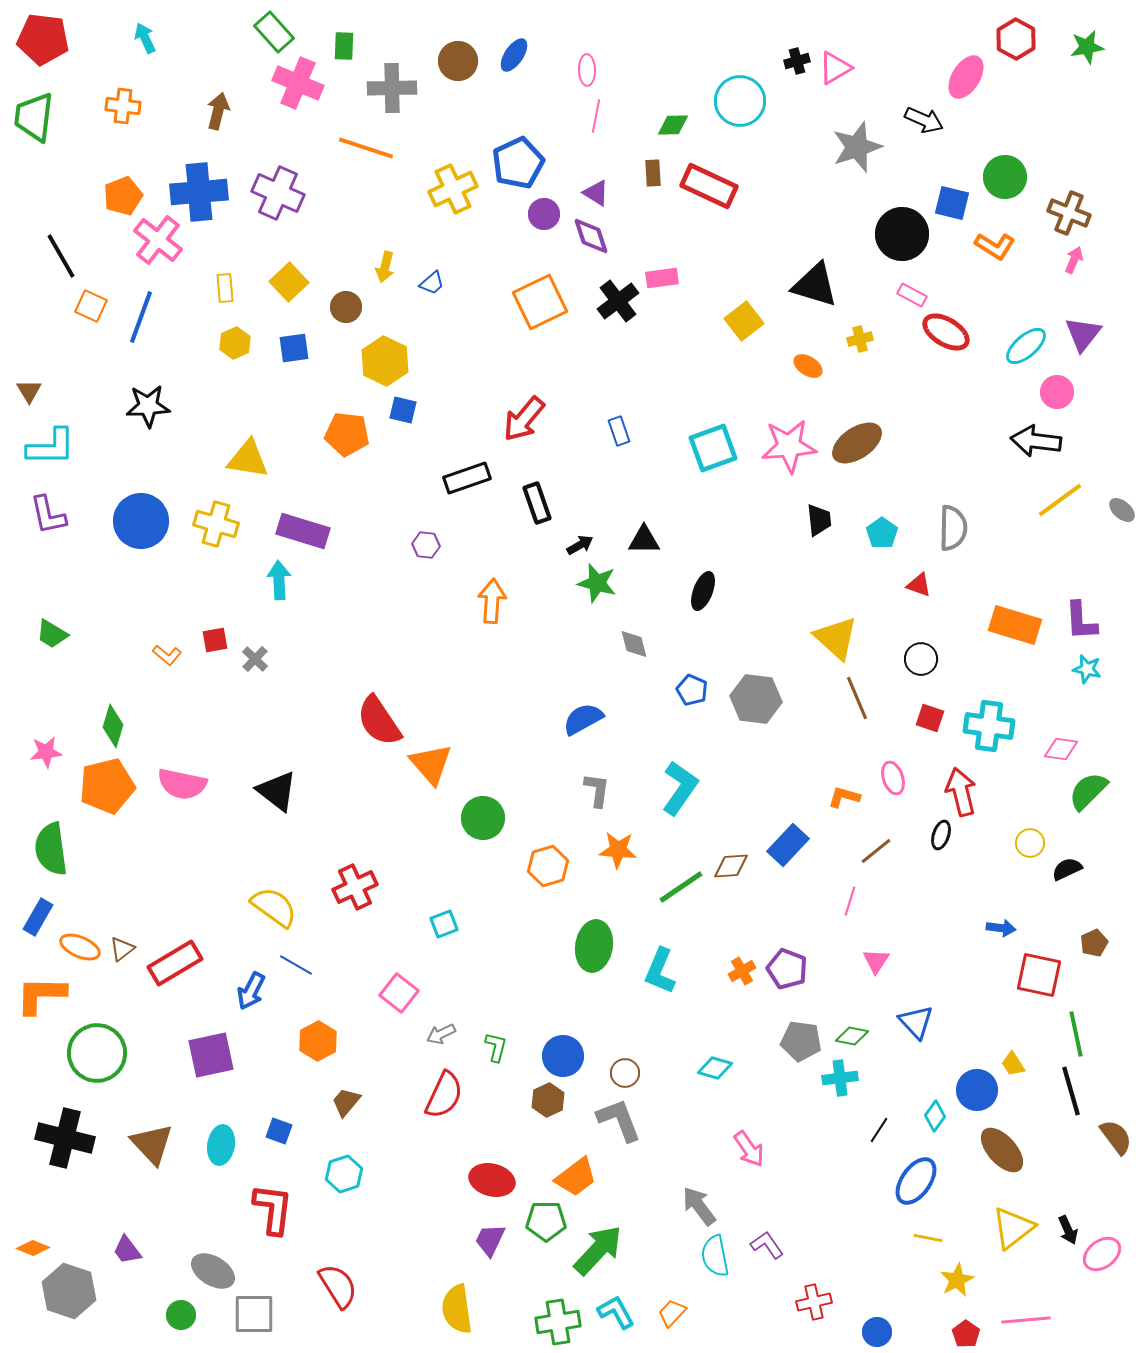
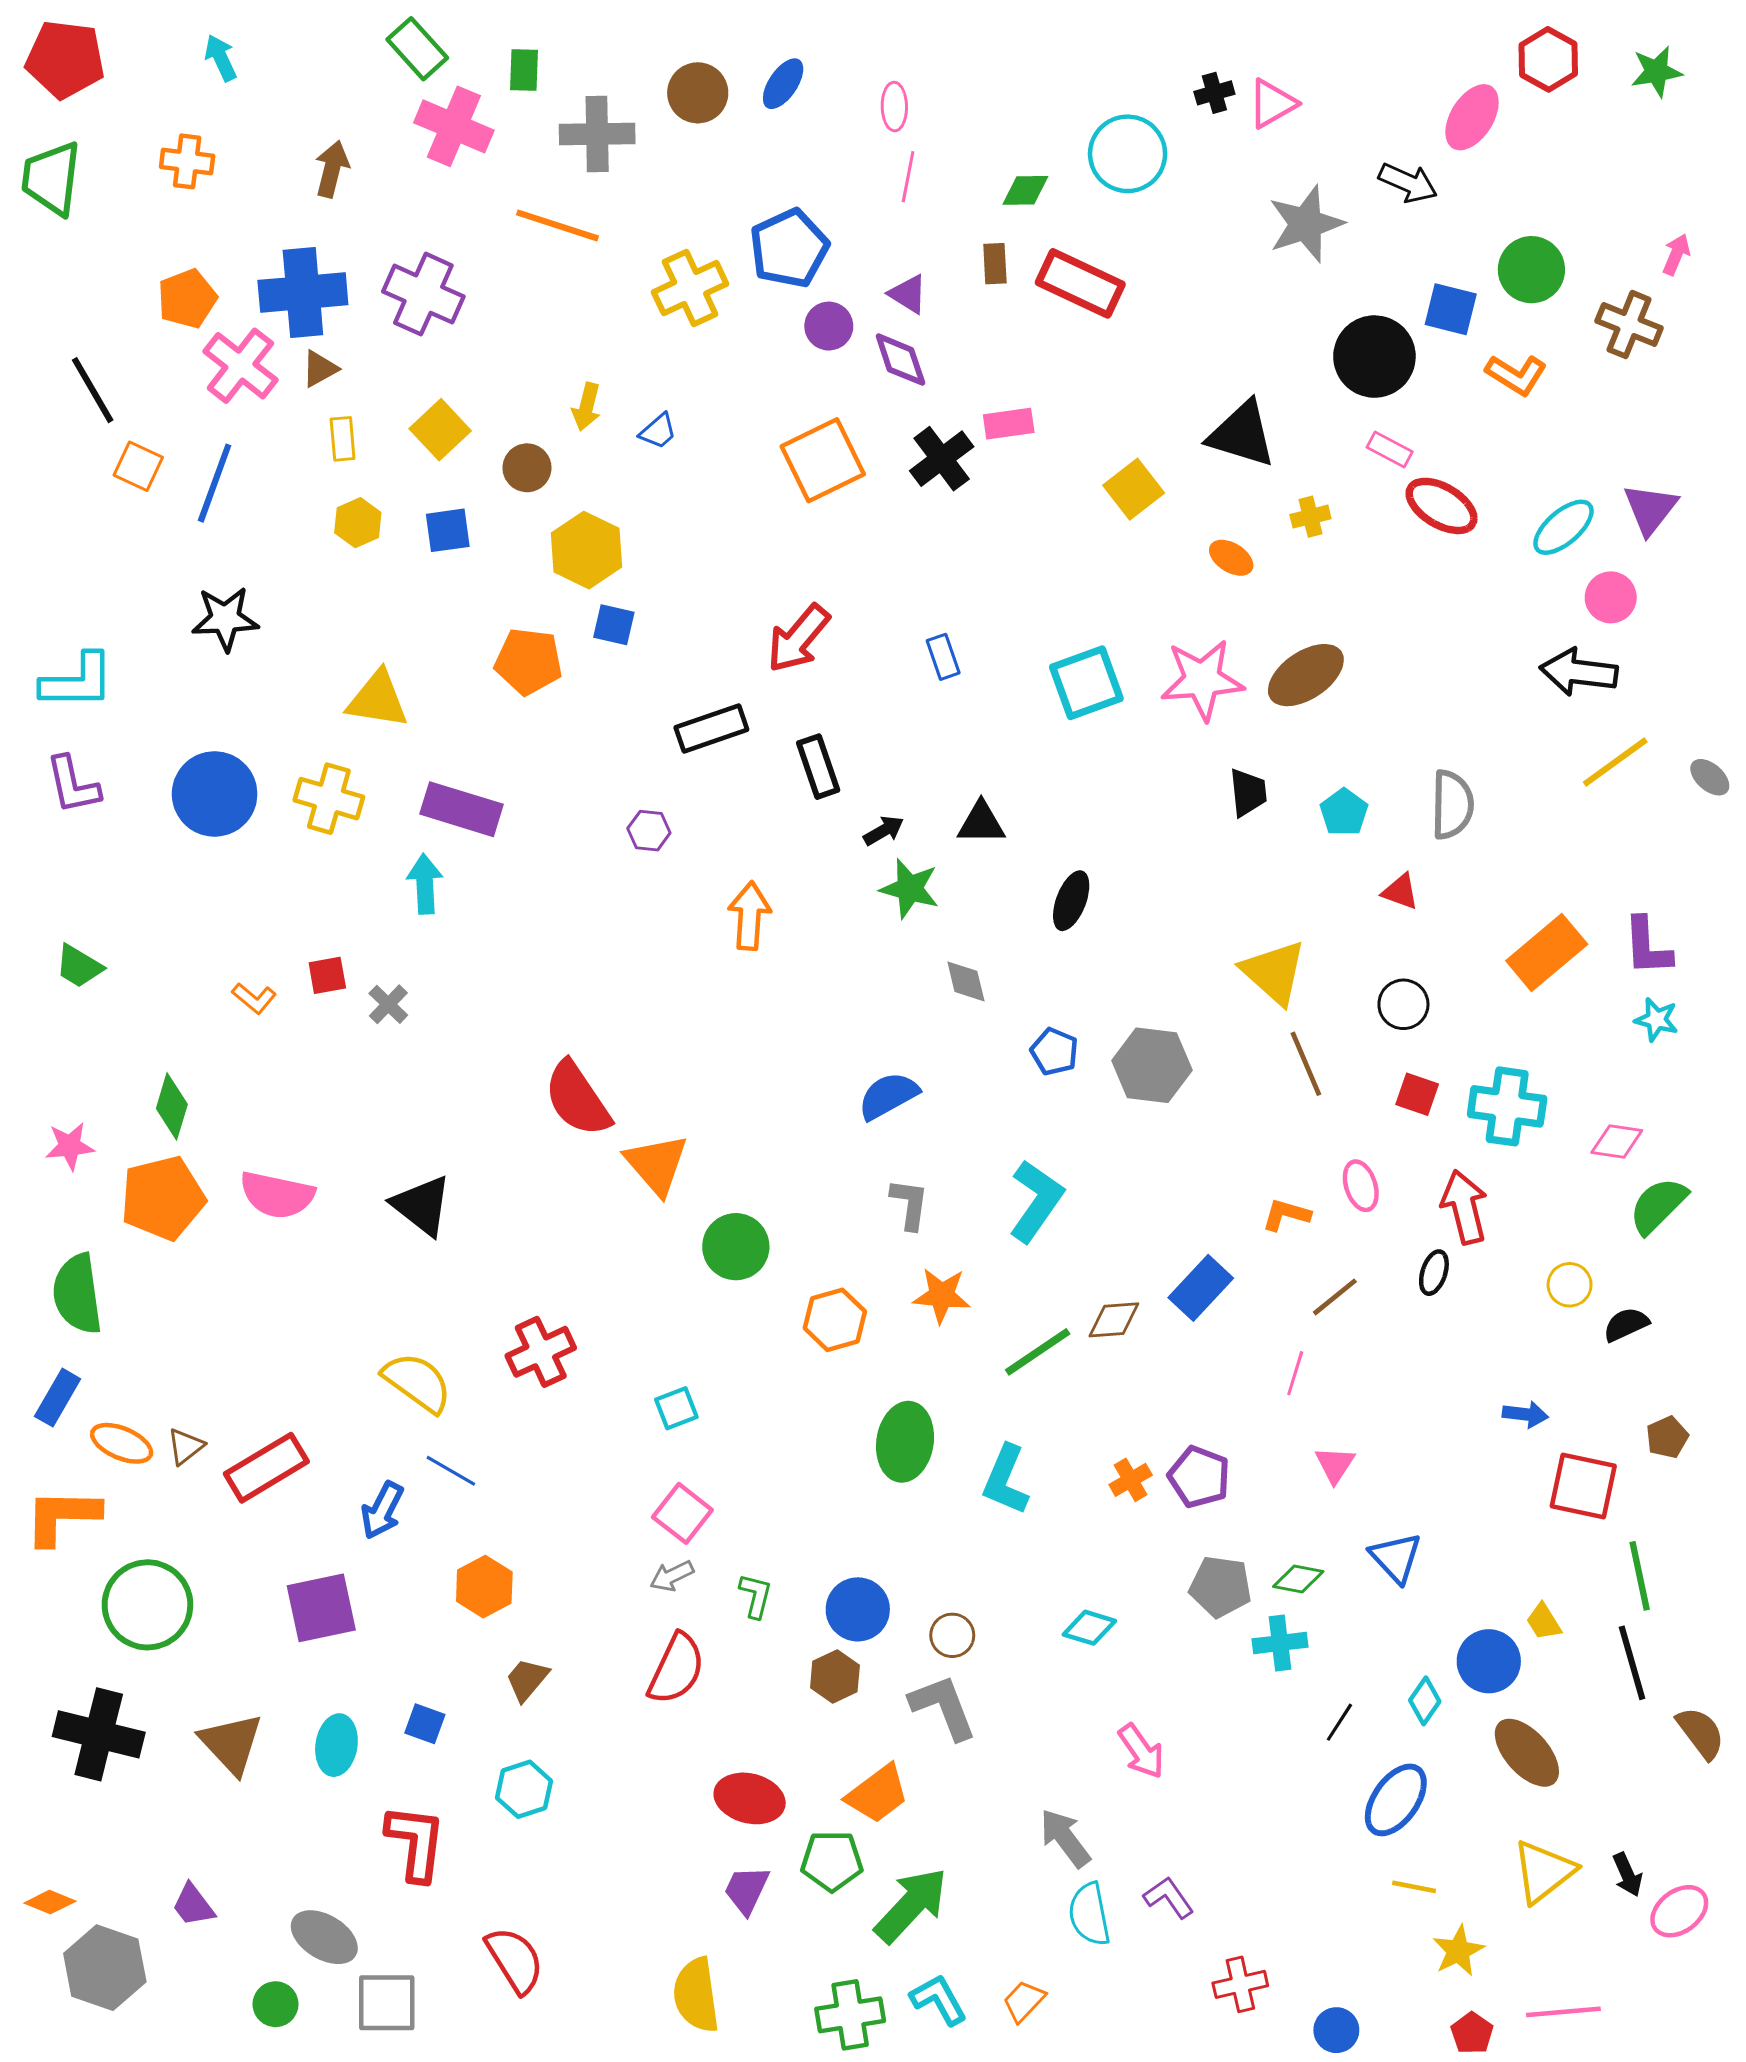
pink arrow: (1074, 260) -> (1676, 254), moved
brown triangle: (29, 391) -> (320, 369), moved, turned 32
orange rectangle: (1015, 625) -> (1547, 953), turned -57
pink square: (399, 993) -> (682, 1513), moved

